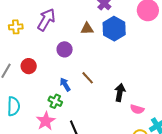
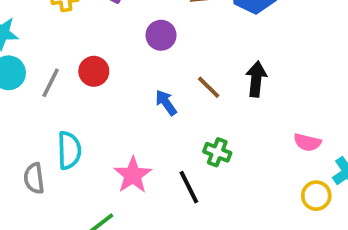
black arrow: (120, 92) -> (256, 79), moved
green cross: (55, 101) -> (217, 152), moved

